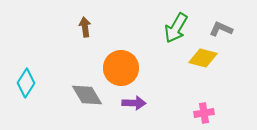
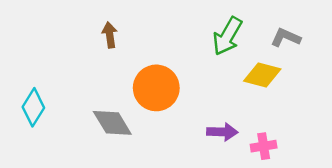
purple arrow: (134, 103) -> (222, 132), moved

